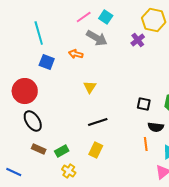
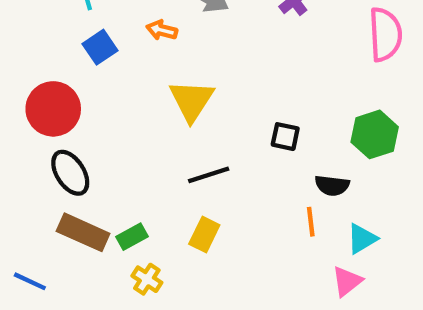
blue square: (47, 62) -> (100, 47), turned 35
yellow triangle: (90, 87) -> (192, 100), size x1.6
black square: (144, 104) -> (285, 137), moved
brown rectangle: (39, 149) -> (83, 232), size x1.6

